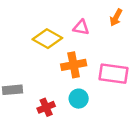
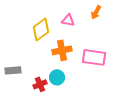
yellow diamond: (47, 39) -> (41, 29), turned -65
cyan circle: (79, 99) -> (57, 77), moved

